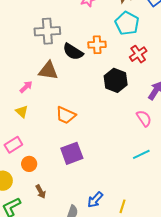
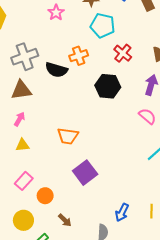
brown triangle: (48, 71) -> (21, 90), moved
yellow triangle: (22, 112) -> (22, 145), turned -32

